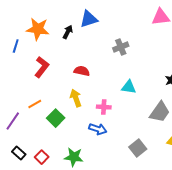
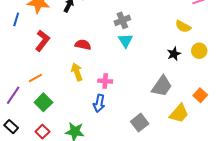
cyan triangle: (129, 87) -> (125, 41), moved, turned 49
green square: (56, 118) -> (43, 102), moved
blue arrow: (98, 129) -> (99, 103), turned 84
black rectangle: (19, 153) -> (11, 127), moved

